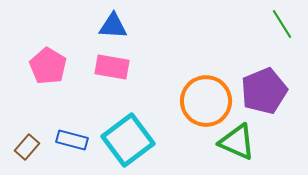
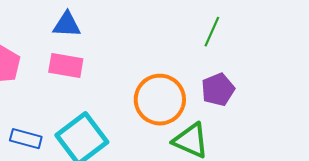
green line: (282, 24) -> (212, 32), moved, turned 56
purple pentagon: (264, 91) -> (218, 90), size x0.7

